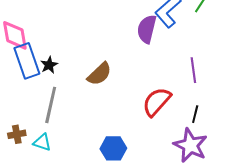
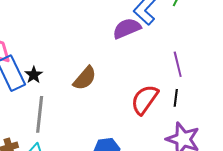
purple semicircle: (147, 29) -> (127, 28), turned 60
black line: (195, 114) -> (176, 98), moved

